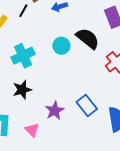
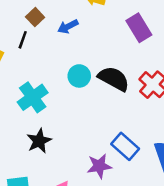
black semicircle: (88, 38) -> (114, 79), moved
purple star: (55, 111) -> (99, 166), moved, turned 30

